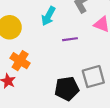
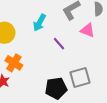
purple line: (70, 39) -> (59, 44), turned 56

